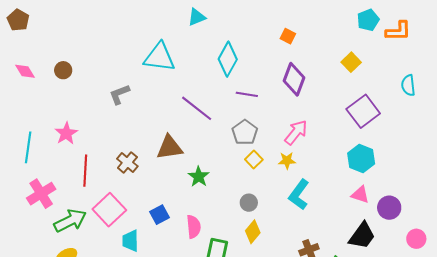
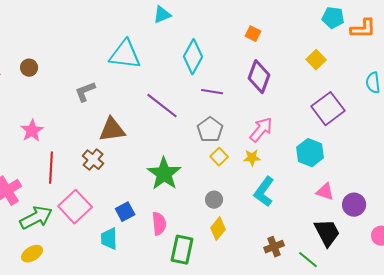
cyan pentagon: (368, 20) -> (333, 18), turned 30
brown triangle: (170, 147) -> (112, 130), moved
cyan hexagon: (361, 158) -> (310, 153), moved
green star: (199, 177) -> (164, 174), size x1.6
black trapezoid: (362, 236) -> (327, 233), turned -64
cyan trapezoid: (130, 241) -> (109, 239), moved

